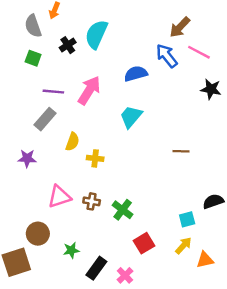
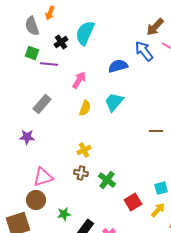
pink arrow: (89, 90) -> (79, 80), size x0.7
purple line: (53, 92) -> (49, 64), moved
yellow semicircle: (72, 142) -> (85, 108), moved
yellow cross: (95, 158) -> (84, 150), moved, turned -32
pink triangle: (59, 197) -> (43, 177), moved
red square: (144, 243) -> (133, 202), moved

